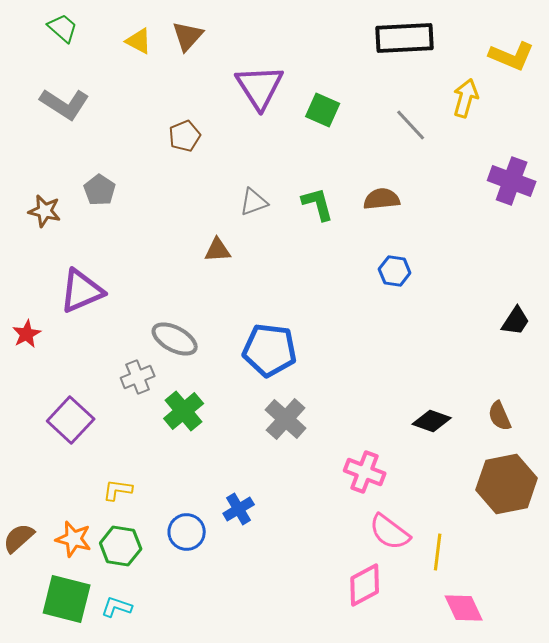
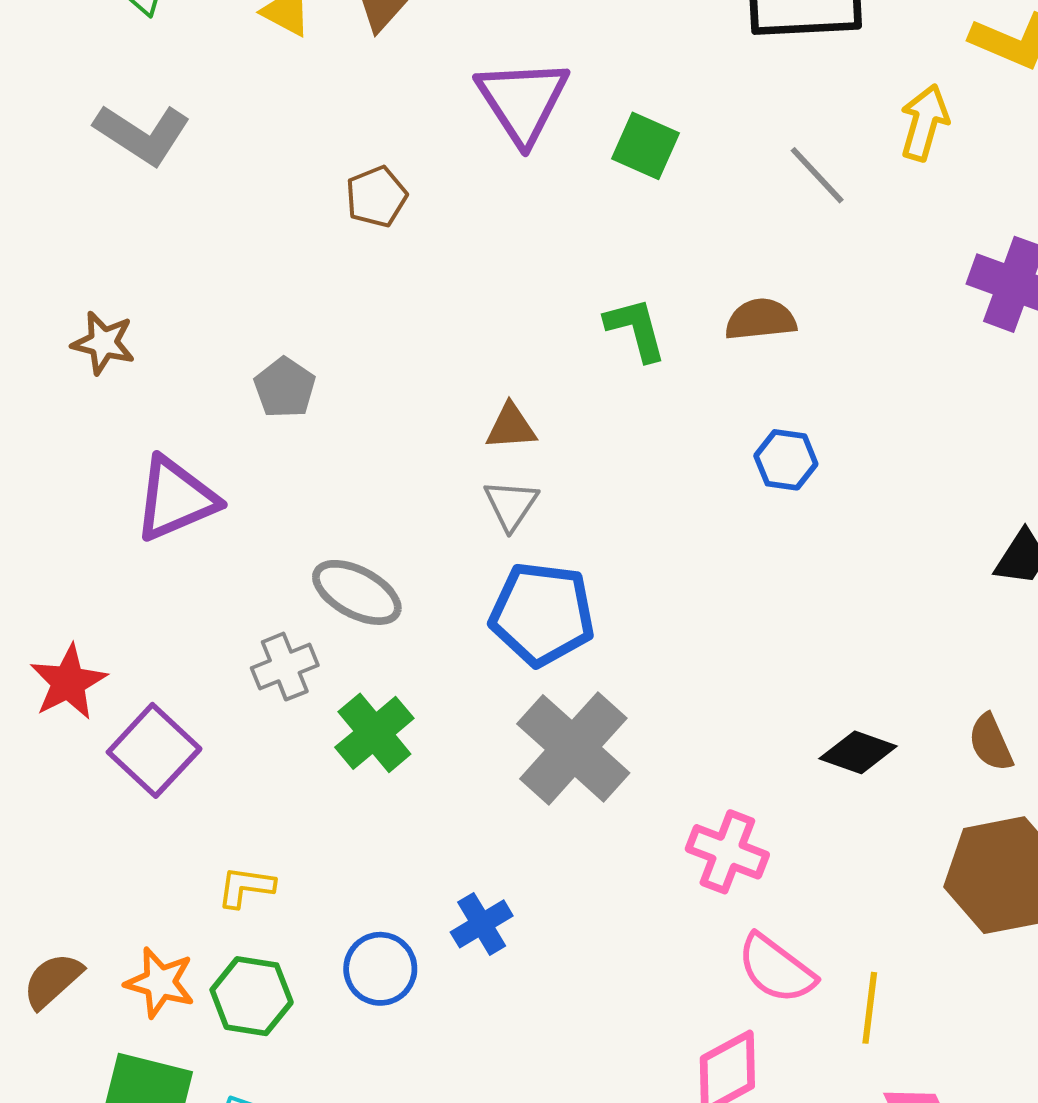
gray pentagon: (100, 190) -> (285, 388), moved
gray triangle: (254, 202) -> (511, 505), moved, turned -36
brown triangle: (218, 250) -> (511, 427), moved
red star: (27, 334) -> (68, 682), moved, size x1.4
gray cross: (286, 419) -> (573, 748), size x1.4

